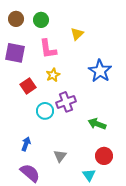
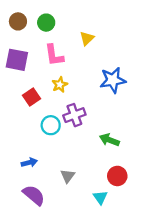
blue star: (100, 71) -> (113, 80), turned 30
blue arrow: (26, 144) -> (29, 162), turned 56

